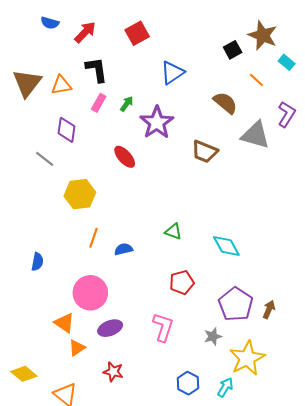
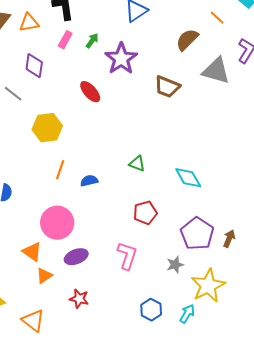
brown semicircle: (225, 103) -> (187, 40), turned -85

